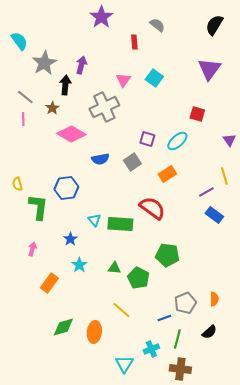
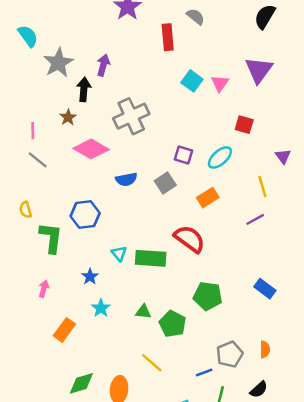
red rectangle: (134, 42) -> (168, 37), size x1.5
pink triangle: (123, 80) -> (220, 83), moved
gray line: (25, 97) -> (38, 160), moved
yellow line: (224, 176) -> (262, 187), moved
blue rectangle: (214, 215) -> (265, 289), moved

